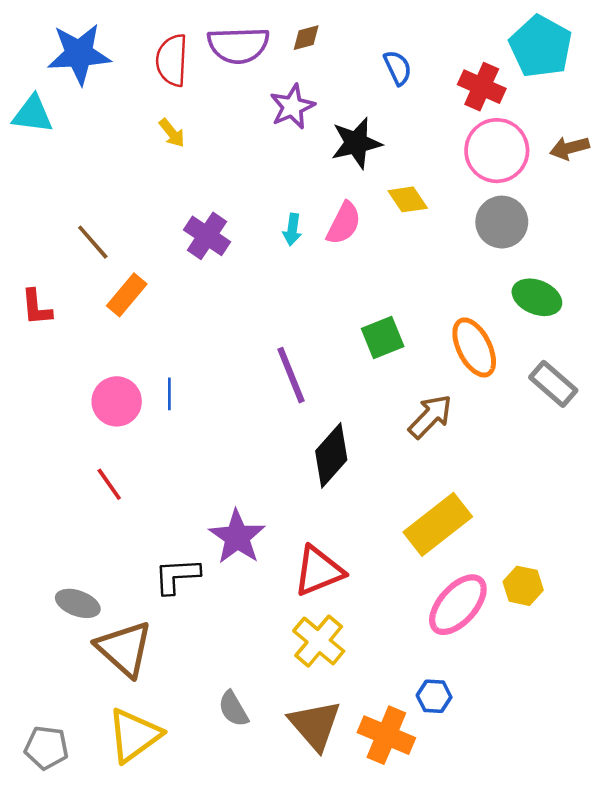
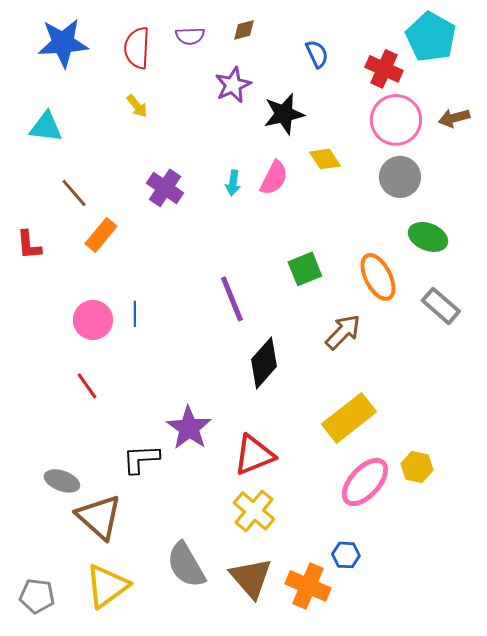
purple semicircle: (238, 45) -> (190, 36), size x0.6
cyan triangle: (33, 114) -> (46, 127), moved
gray semicircle: (233, 709) -> (186, 565), size x1.6

